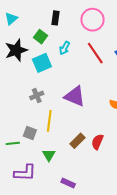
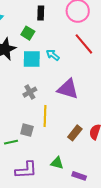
cyan arrow: (65, 48) -> (53, 55), moved, turned 104
cyan square: (42, 63) -> (32, 59), turned 30
green triangle: (49, 155) -> (57, 163), moved, turned -40
purple rectangle: (68, 183) -> (79, 176), moved

